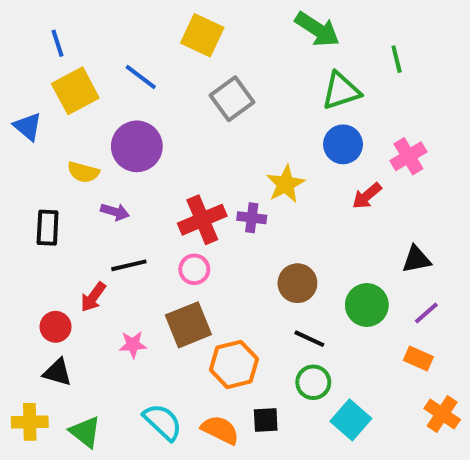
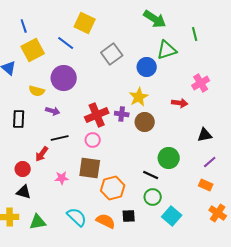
yellow square: (202, 35) -> (85, 23), moved
blue circle: (343, 144) -> (147, 67), moved
red arrow: (367, 196) -> (180, 103), turned -133
brown circle: (297, 283) -> (145, 122), moved
green circle: (367, 305) -> (169, 158), moved
brown square: (188, 325) -> (90, 168), turned 30
green triangle: (85, 432) -> (38, 222), turned -48

